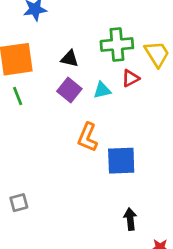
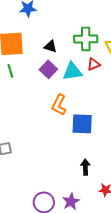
cyan triangle: (102, 90) -> (72, 71), size x1.5

